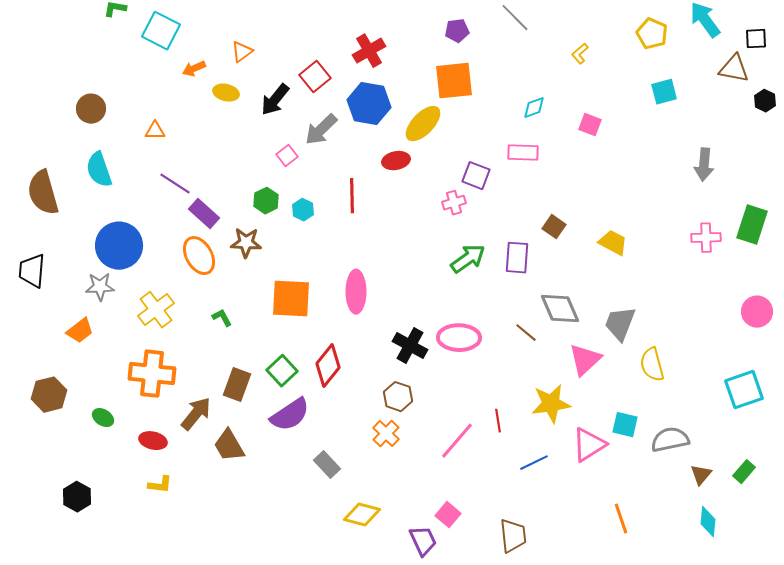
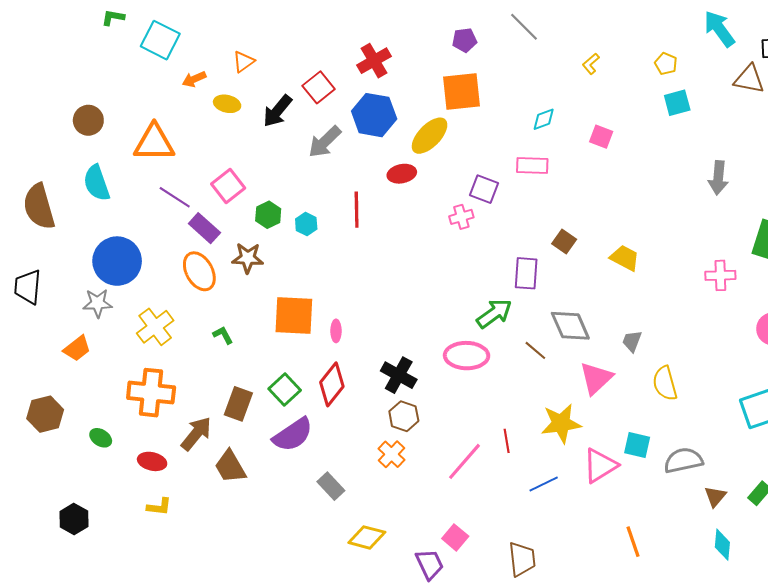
yellow pentagon: (652, 34) -> (666, 64), moved, size x0.7
orange triangle: (155, 131) -> (154, 143), size x2.0
pink square: (287, 156) -> (228, 186), moved, size x1.5
pink cross: (706, 238) -> (720, 275), moved
green arrow: (468, 259) -> (494, 313), moved
pink ellipse: (356, 292) -> (336, 331), moved, size x0.5
gray trapezoid: (620, 324) -> (632, 341), size x0.6
black cross: (410, 346) -> (399, 375), moved

